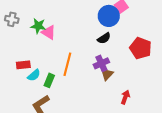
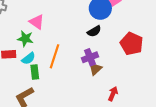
green star: (38, 26) -> (25, 39), moved
cyan semicircle: (34, 75) -> (28, 58), moved
green rectangle: (49, 80) -> (35, 72), turned -32

